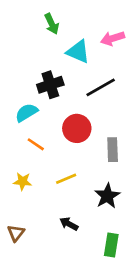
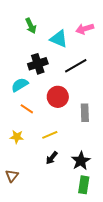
green arrow: (52, 24) -> (31, 26), moved
black star: (107, 196) -> (81, 161), moved
black arrow: (69, 224) -> (52, 158), moved, turned -80

